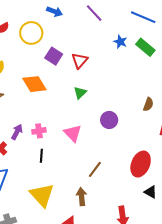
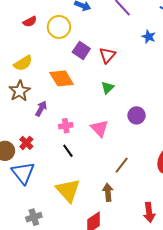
purple arrow: (17, 132) -> (41, 109), moved
black line: (41, 156) -> (68, 151), turned -40

